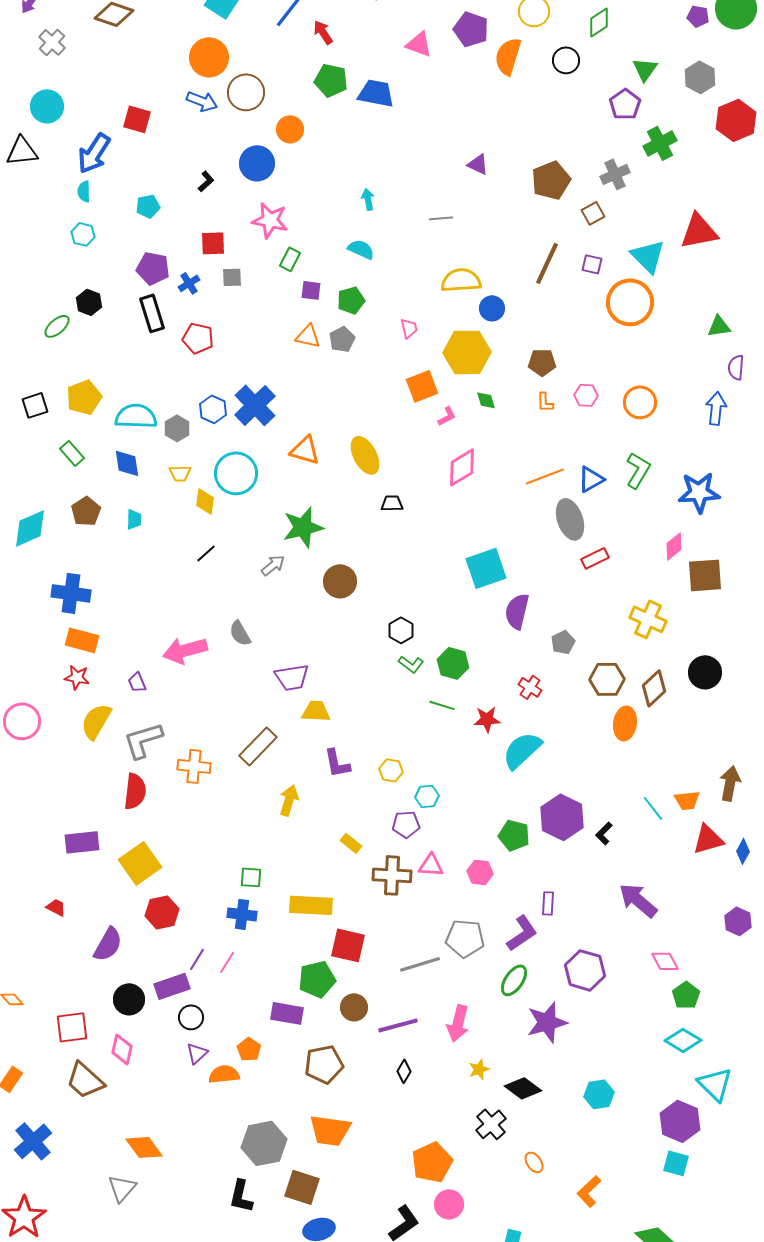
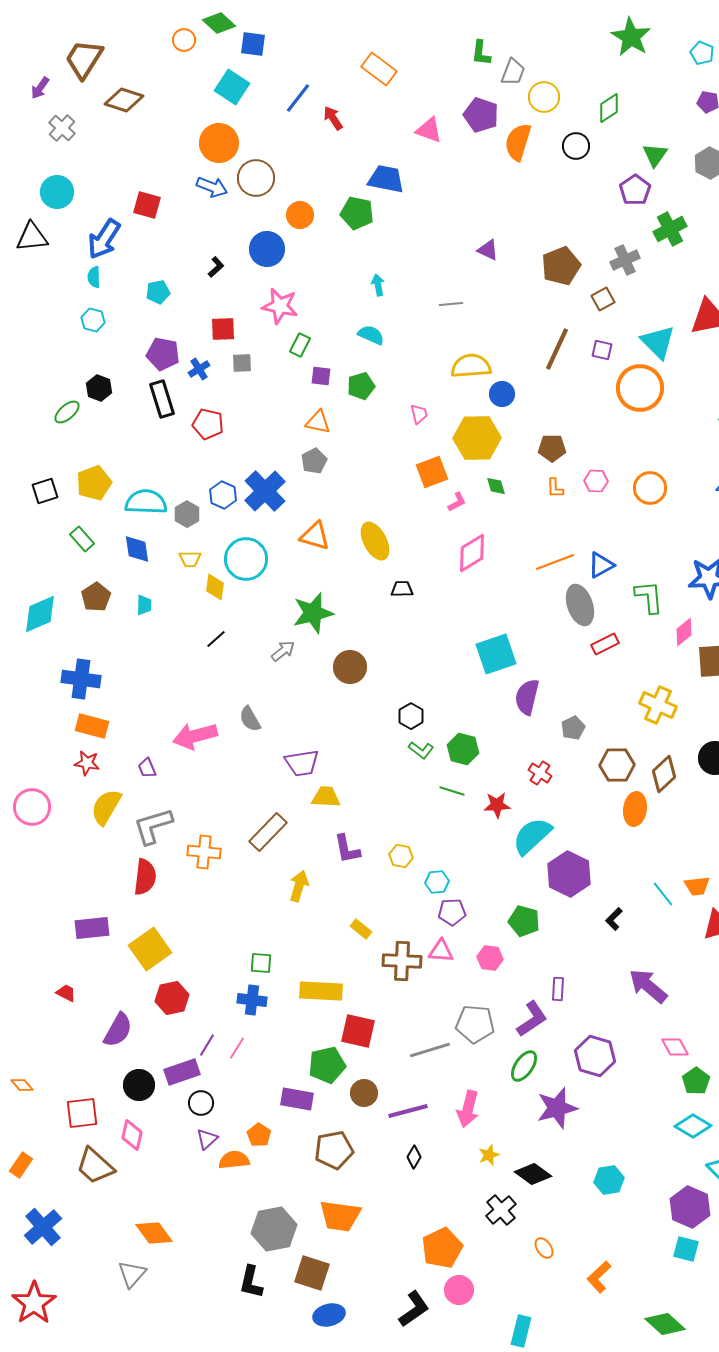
green pentagon: (331, 80) -> (357, 213), moved
gray pentagon: (342, 339) -> (314, 461), moved
green L-shape: (638, 470) -> (649, 597), moved, turned -36
purple hexagon: (562, 817) -> (569, 874), moved
purple pentagon: (406, 824) -> (452, 912), moved

